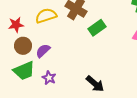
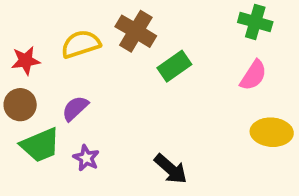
brown circle: (23, 46) -> (20, 105), moved

